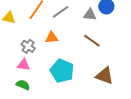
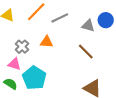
cyan pentagon: (62, 71) -> (34, 78), moved

